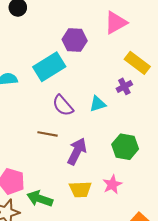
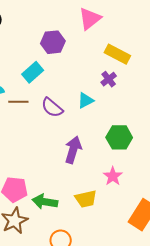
cyan rectangle: (49, 67) -> (33, 72), size x0.7
brown line: (48, 134) -> (18, 102), moved
yellow trapezoid: (80, 189) -> (86, 199), moved

